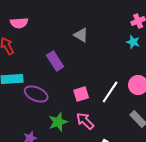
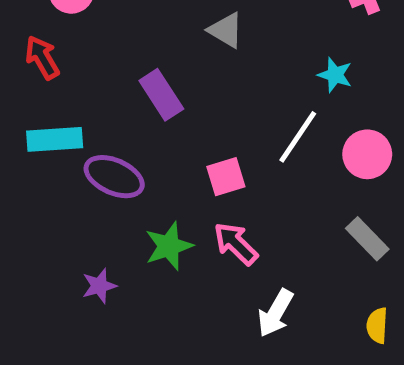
cyan star: (133, 42) -> (335, 75), moved
white line: (110, 92) -> (298, 137), moved

